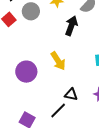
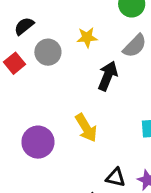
black triangle: (71, 94) -> (116, 177), moved

